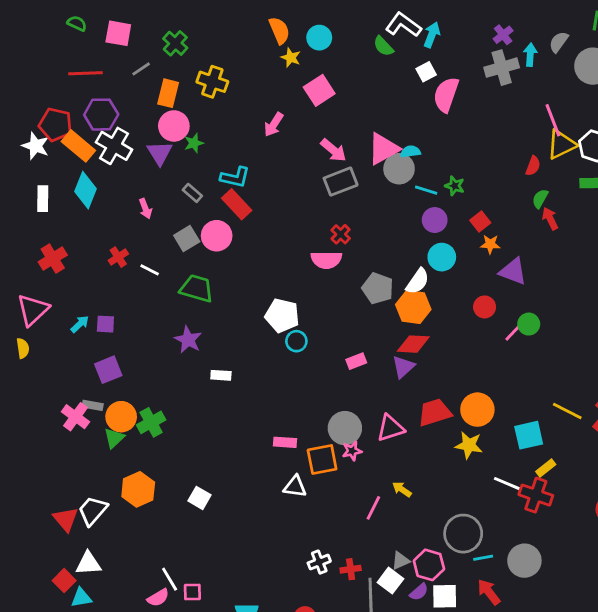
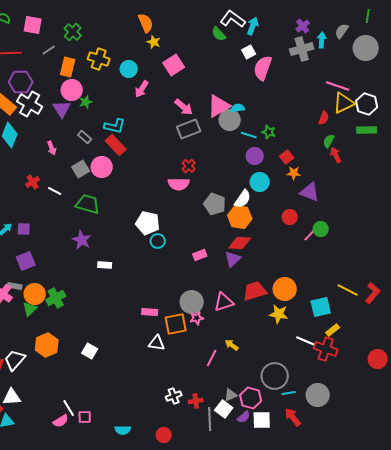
cyan circle: (319, 38) -> (129, 69), moved
pink line: (553, 120) -> (338, 86), turned -50

